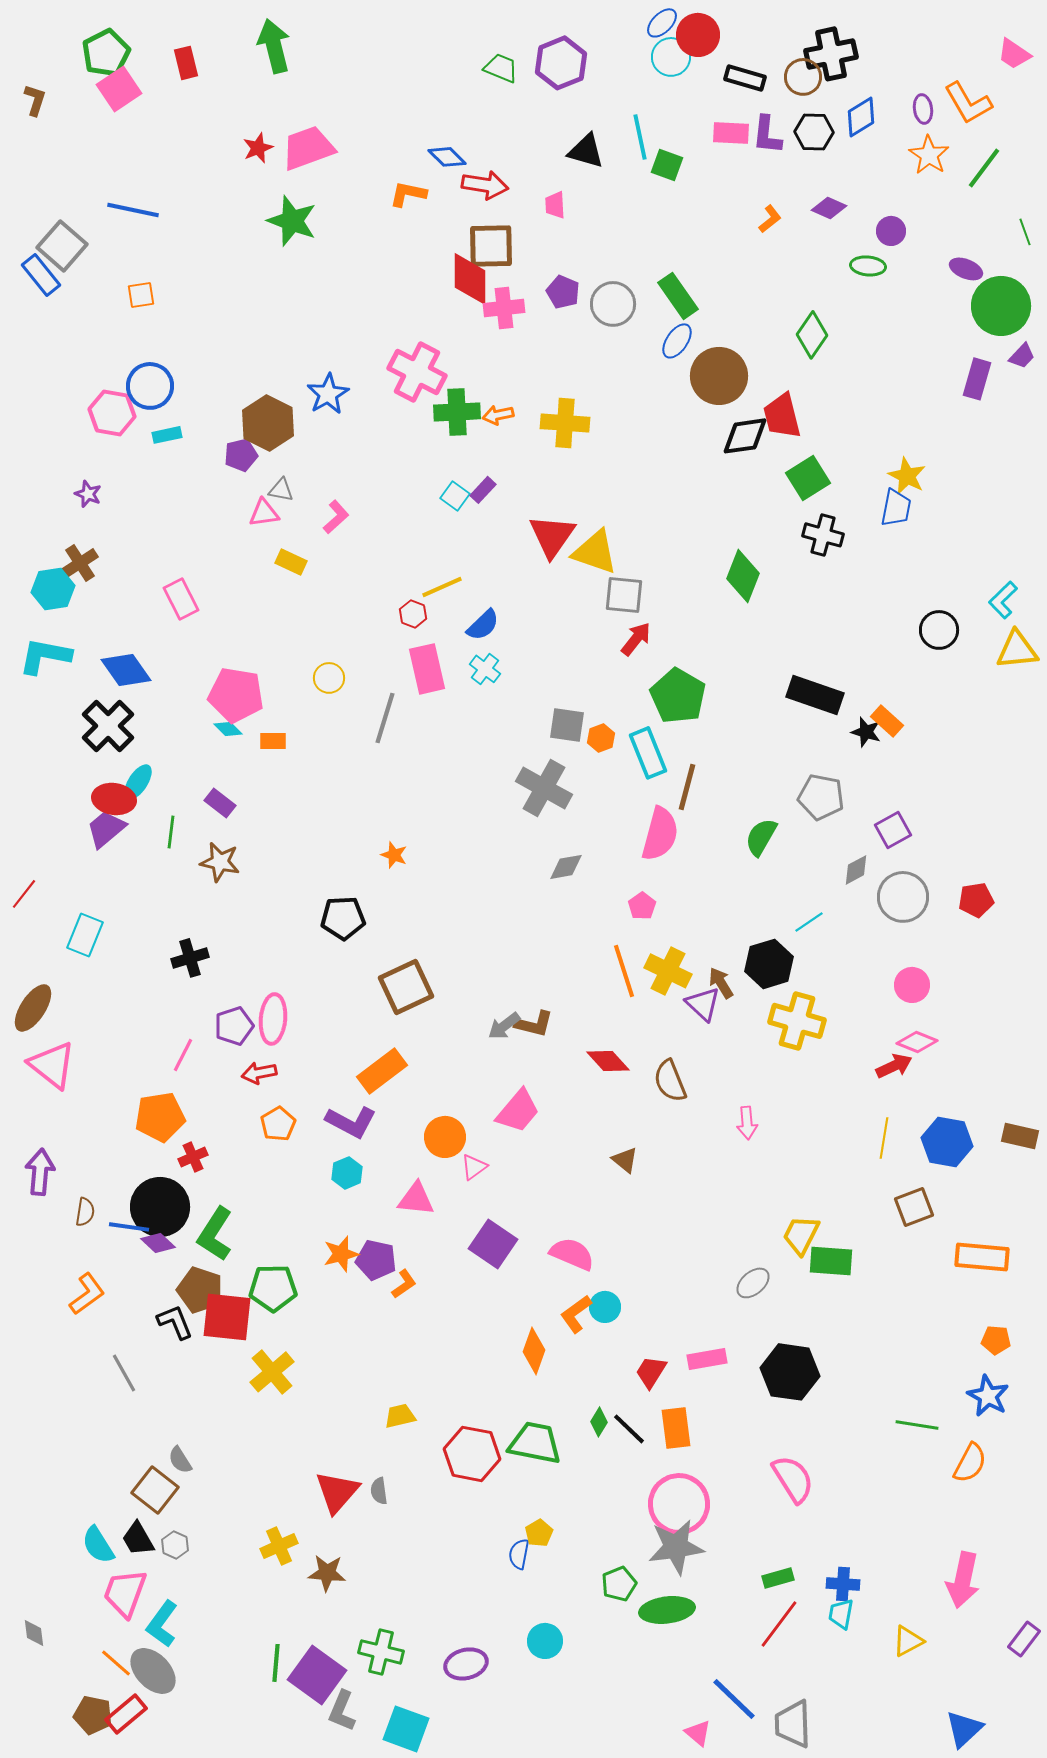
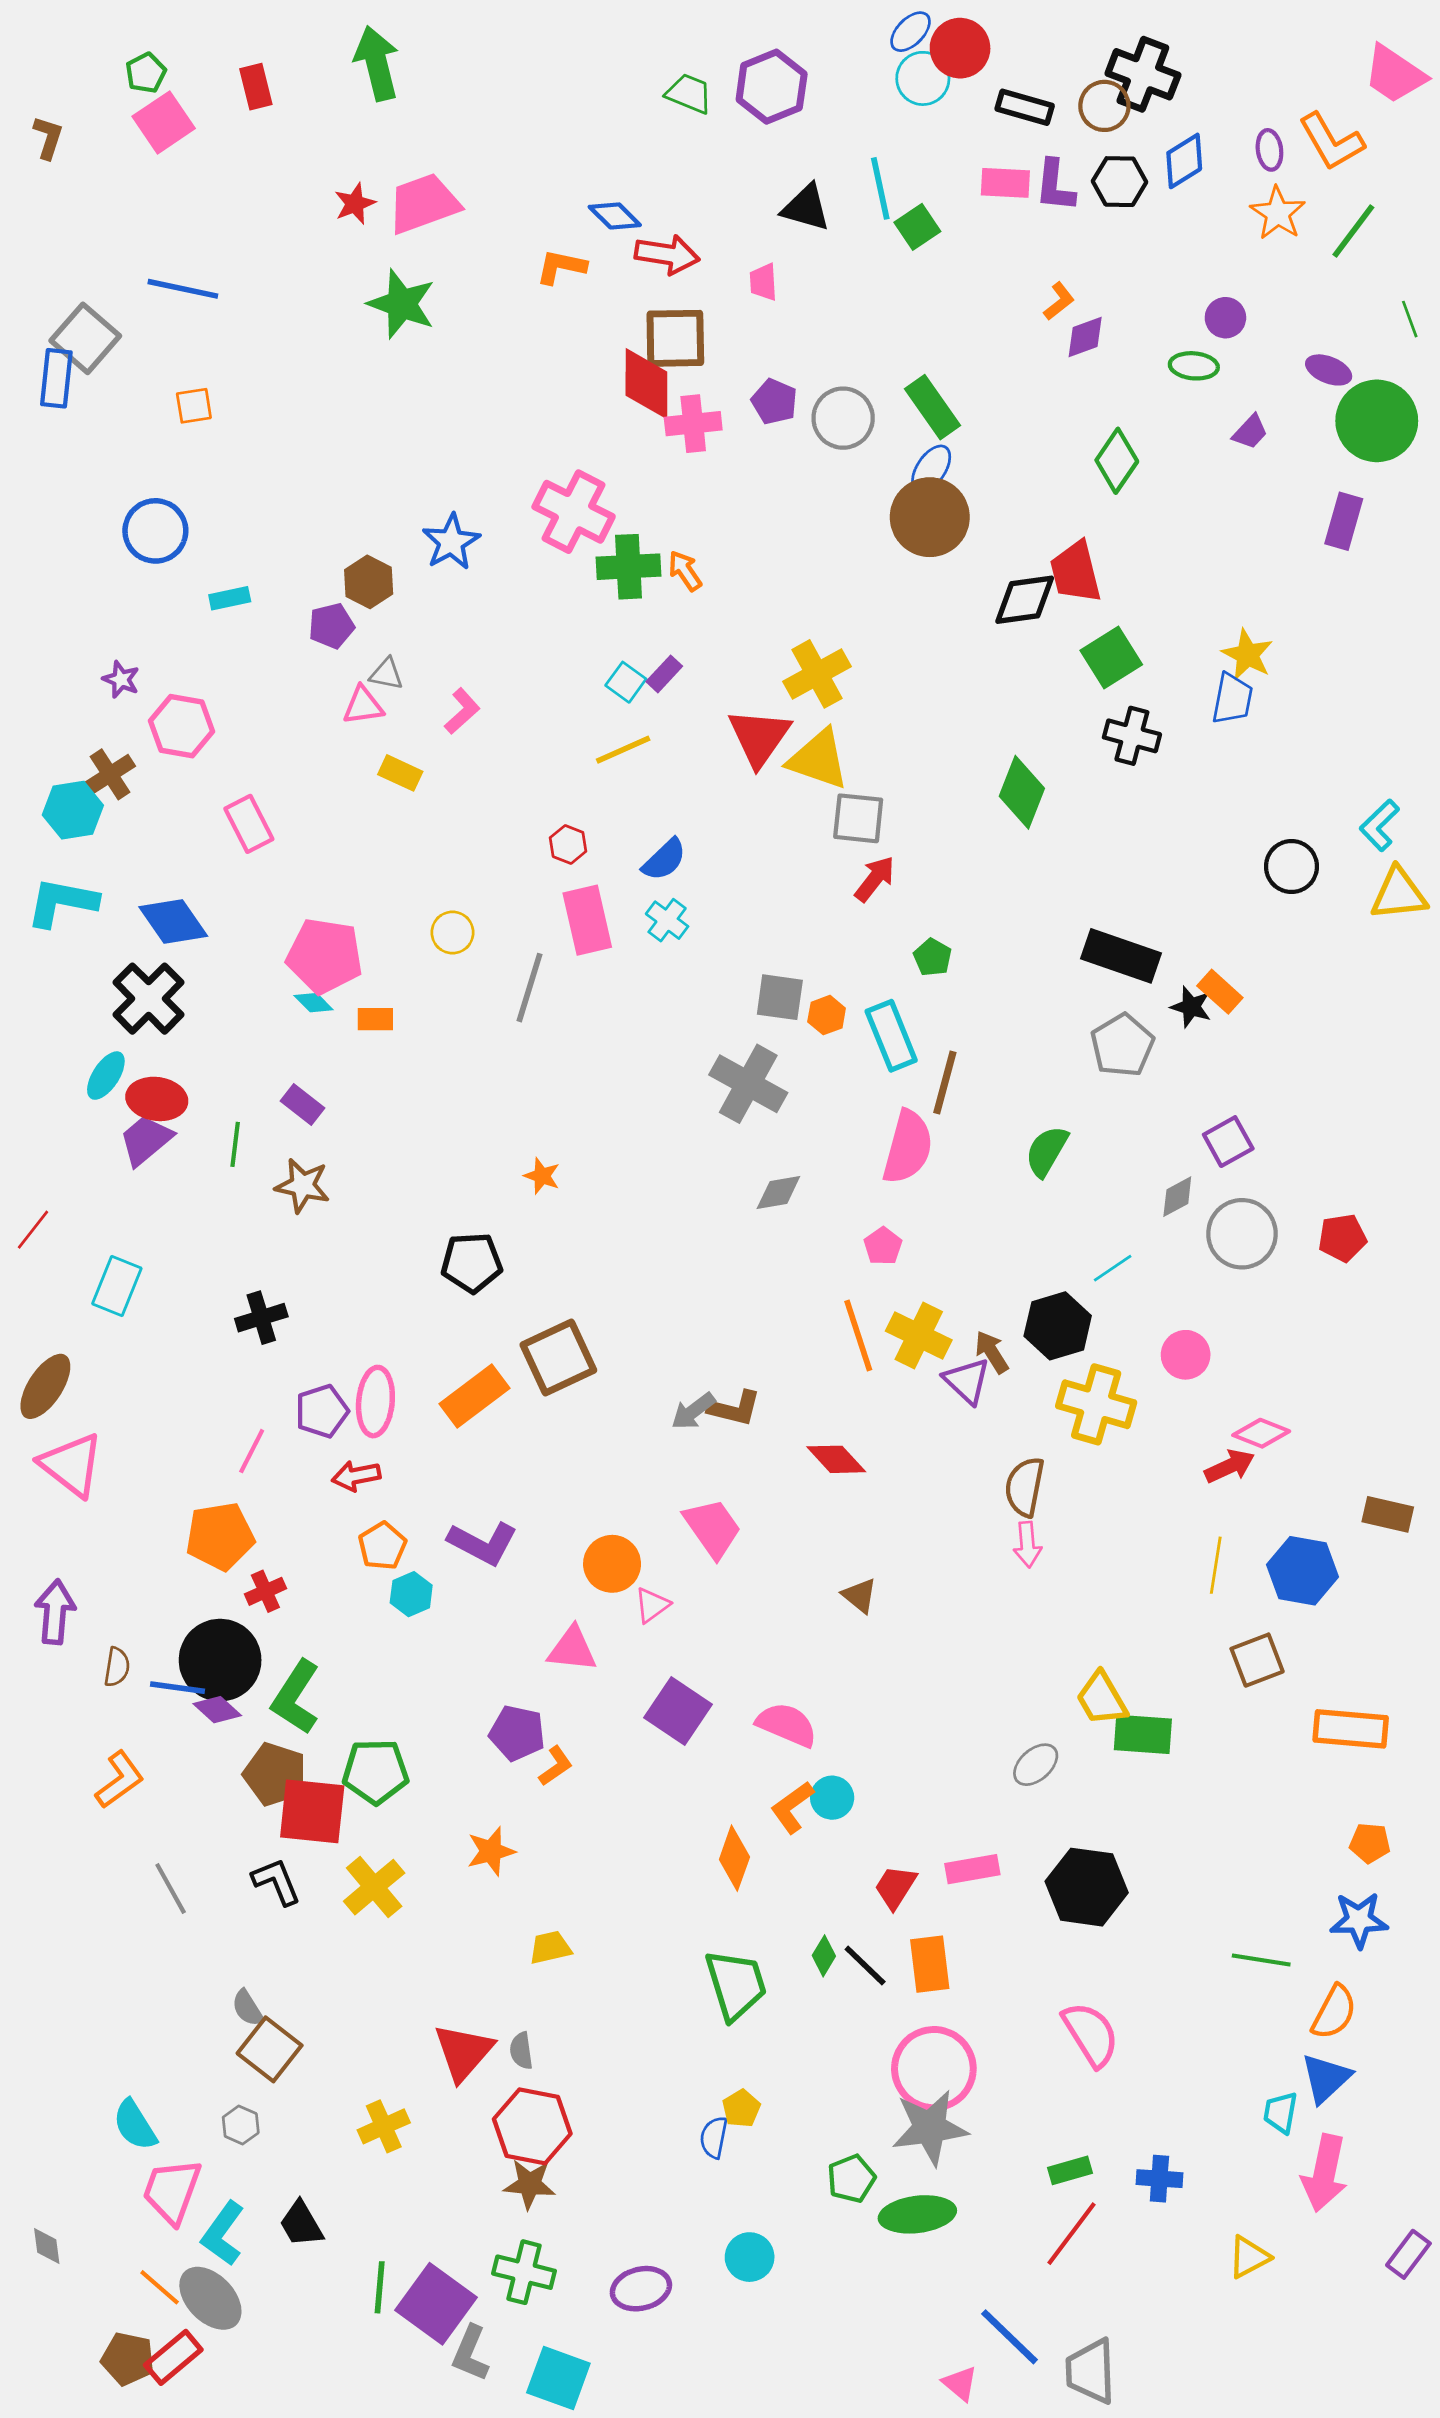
green pentagon: (106, 53) -> (146, 73), size x0.6
black cross: (831, 54) -> (1143, 74), turned 33
pink trapezoid: (1014, 54) -> (1395, 74), size x1.4
green square: (667, 165) -> (917, 227), turned 36
purple diamond: (829, 208) -> (1085, 337), moved, turned -44
blue rectangle: (41, 275) -> (56, 378), turned 45
purple trapezoid: (1022, 356) -> (1250, 432), moved
brown circle: (719, 376) -> (930, 517), moved
blue circle: (150, 386) -> (155, 531), moved
pink hexagon: (112, 413) -> (182, 726), moved
orange arrow: (498, 415) -> (685, 571), turned 68
brown hexagon: (268, 423) -> (369, 582), size x0.7
yellow cross: (565, 423) -> (817, 674), moved, turned -33
yellow line: (442, 587) -> (623, 750), moved
green pentagon: (678, 696) -> (932, 957), size x0.5
cyan ellipse: (138, 782) -> (106, 1076), moved
gray pentagon: (821, 797) -> (1122, 1045), moved, turned 30
pink circle: (912, 985) -> (1186, 1355), moved
orange rectangle: (382, 1071) -> (474, 1396), moved
brown semicircle: (670, 1081) -> (1025, 1487), moved, turned 33
pink trapezoid: (518, 1111) -> (712, 1528), turned -75
brown rectangle: (1020, 1136) -> (1388, 1514), moved
cyan hexagon: (347, 1173) -> (411, 1594), moved
yellow trapezoid: (801, 1235) -> (1102, 1699), turned -57
orange star: (341, 1254) -> (491, 1851), moved
black L-shape: (175, 1322) -> (276, 1882), moved
blue star: (988, 1396) -> (1359, 1920), turned -30
green trapezoid: (535, 1443) -> (736, 1985), turned 62
red hexagon: (472, 1454) -> (532, 2126), moved
brown square: (155, 1490) -> (270, 2049), moved
black trapezoid: (138, 1539) -> (301, 2224), moved
brown star: (327, 1573) -> (530, 2184), moved
cyan trapezoid: (841, 1614) -> (1280, 2113), moved
blue triangle: (964, 1729) -> (1326, 2078), moved

